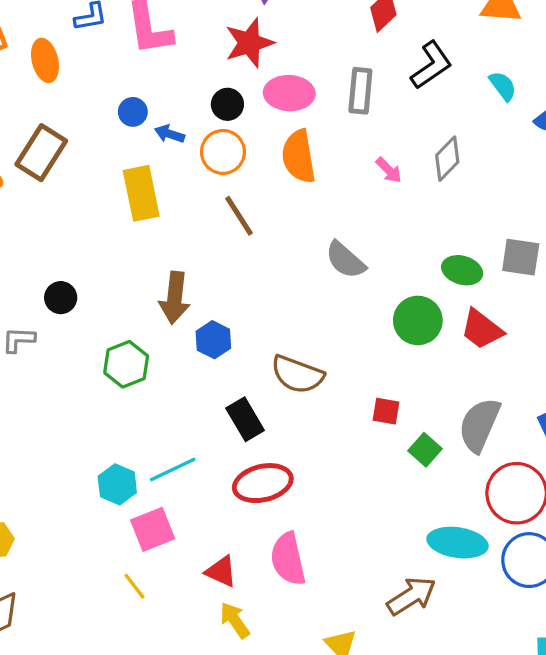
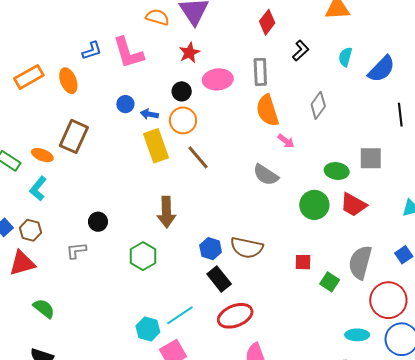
red star: (249, 43) -> (189, 53), size x0.7
black L-shape: (431, 65) -> (301, 51), size x0.7
cyan semicircle: (503, 86) -> (345, 57), turned -120
orange semicircle: (299, 156) -> (267, 110), moved
pink arrow: (389, 170) -> (286, 141), moved
yellow rectangle: (141, 193) -> (156, 146), moved
blue hexagon: (213, 340) -> (211, 249), moved
cyan ellipse: (458, 543) -> (357, 335), size x0.7

